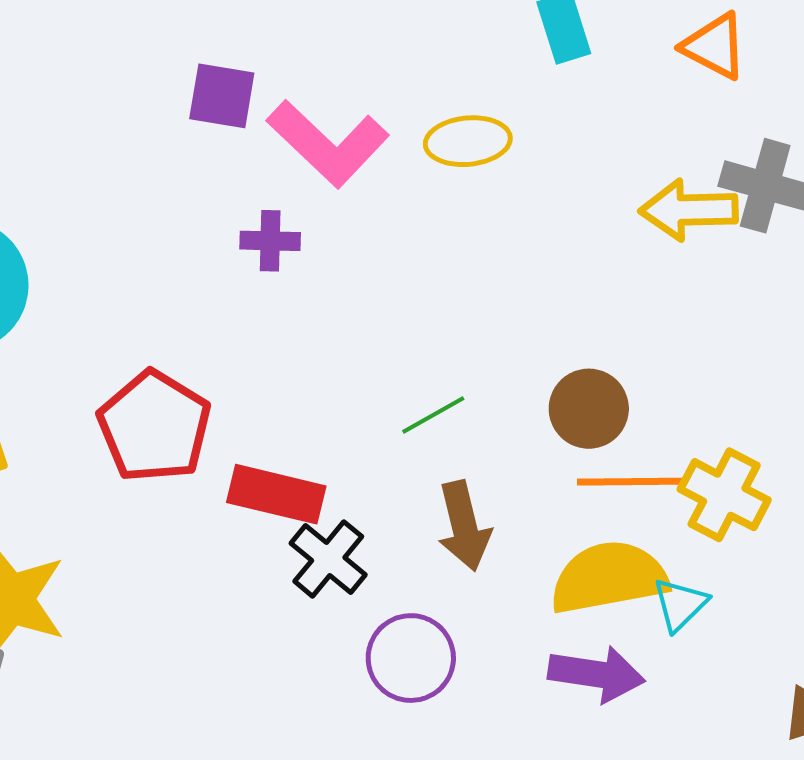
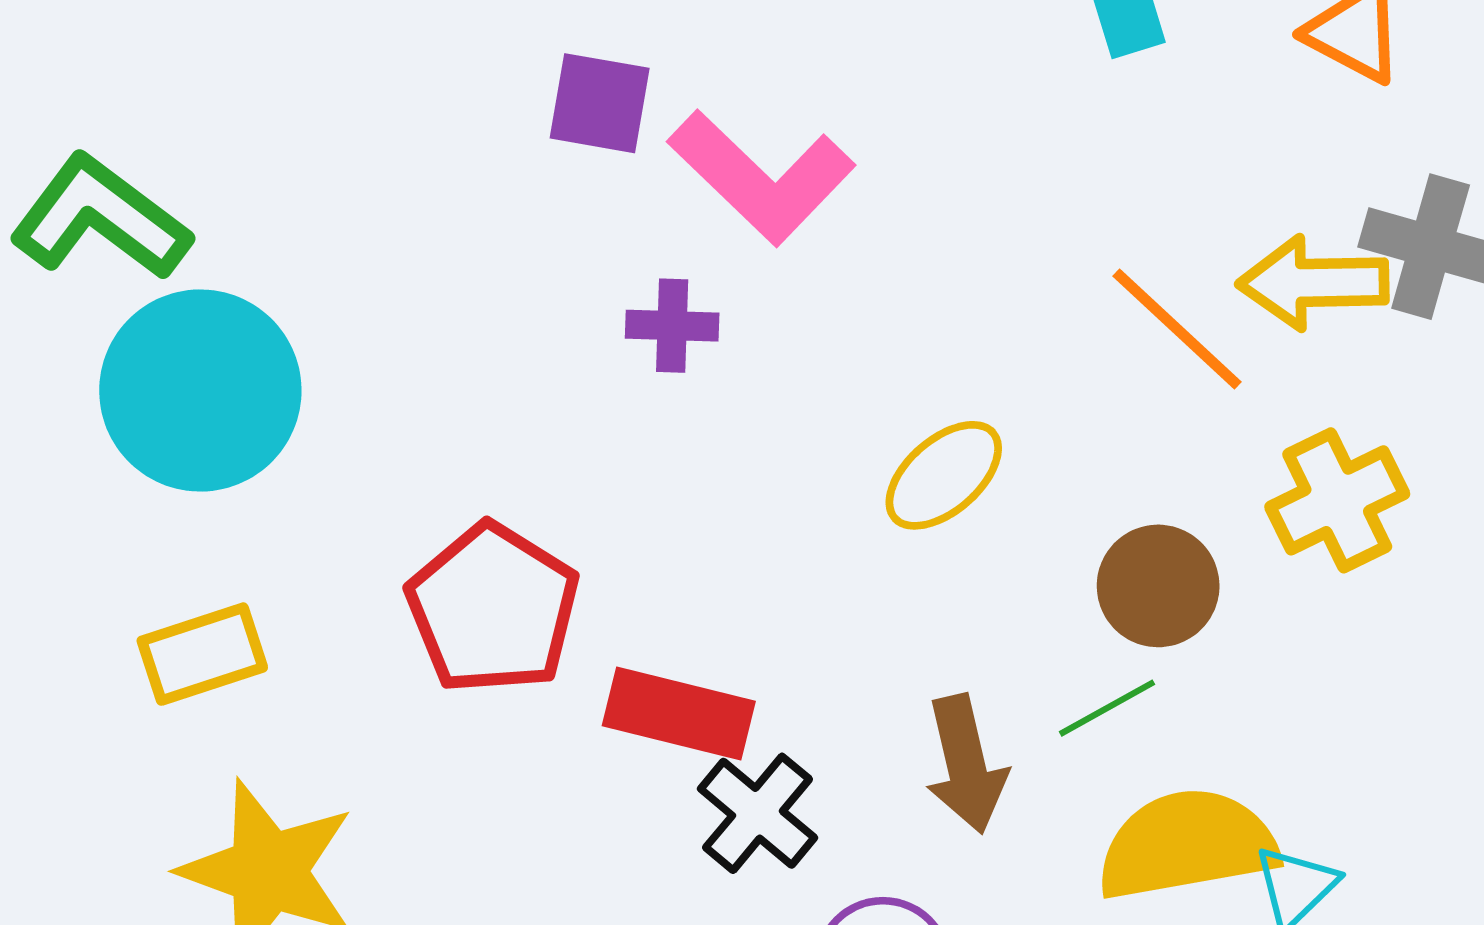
yellow ellipse: (468, 141) -> (944, 475), moved, turned -36
green line: (433, 415) -> (1107, 708), moved
orange line: (632, 482) -> (1177, 329), moved, turned 43
yellow cross: (724, 495) -> (1337, 500), moved, turned 36

